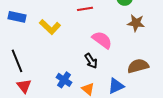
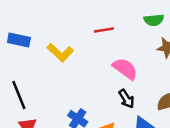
black arrow: (91, 61) -> (126, 99), moved

